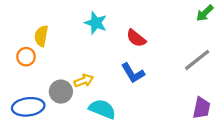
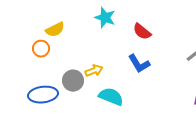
yellow semicircle: (41, 36) -> (55, 30), turned -126

